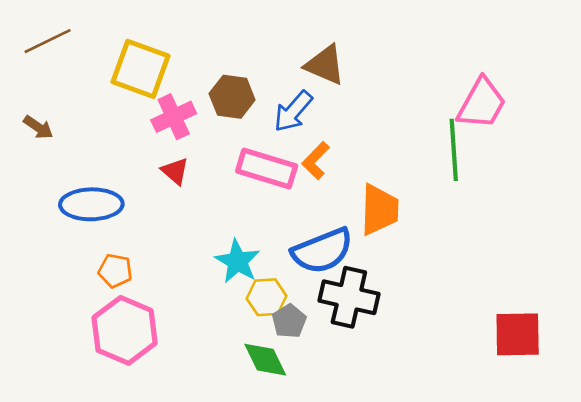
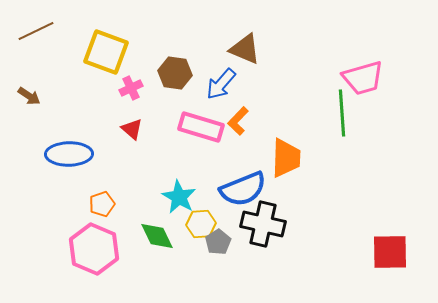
pink trapezoid: (482, 103) -> (363, 78), turned 45
pink cross: (174, 117) -> (131, 88), size x0.7
orange pentagon: (115, 271) -> (102, 204), moved, turned -30
green diamond: (265, 360) -> (157, 236), moved

